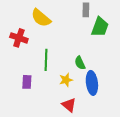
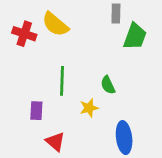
red cross: (19, 38) -> (24, 34), moved
blue ellipse: (92, 83) -> (124, 138), moved
red triangle: (69, 105) -> (55, 142), moved

